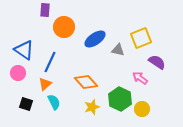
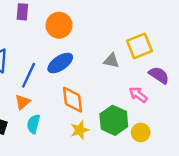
orange circle: (64, 27) -> (59, 25), moved
blue ellipse: (95, 39) -> (60, 63), moved
orange diamond: (86, 82) -> (72, 100), turned 35
cyan semicircle: (54, 102) -> (33, 124), turned -140

